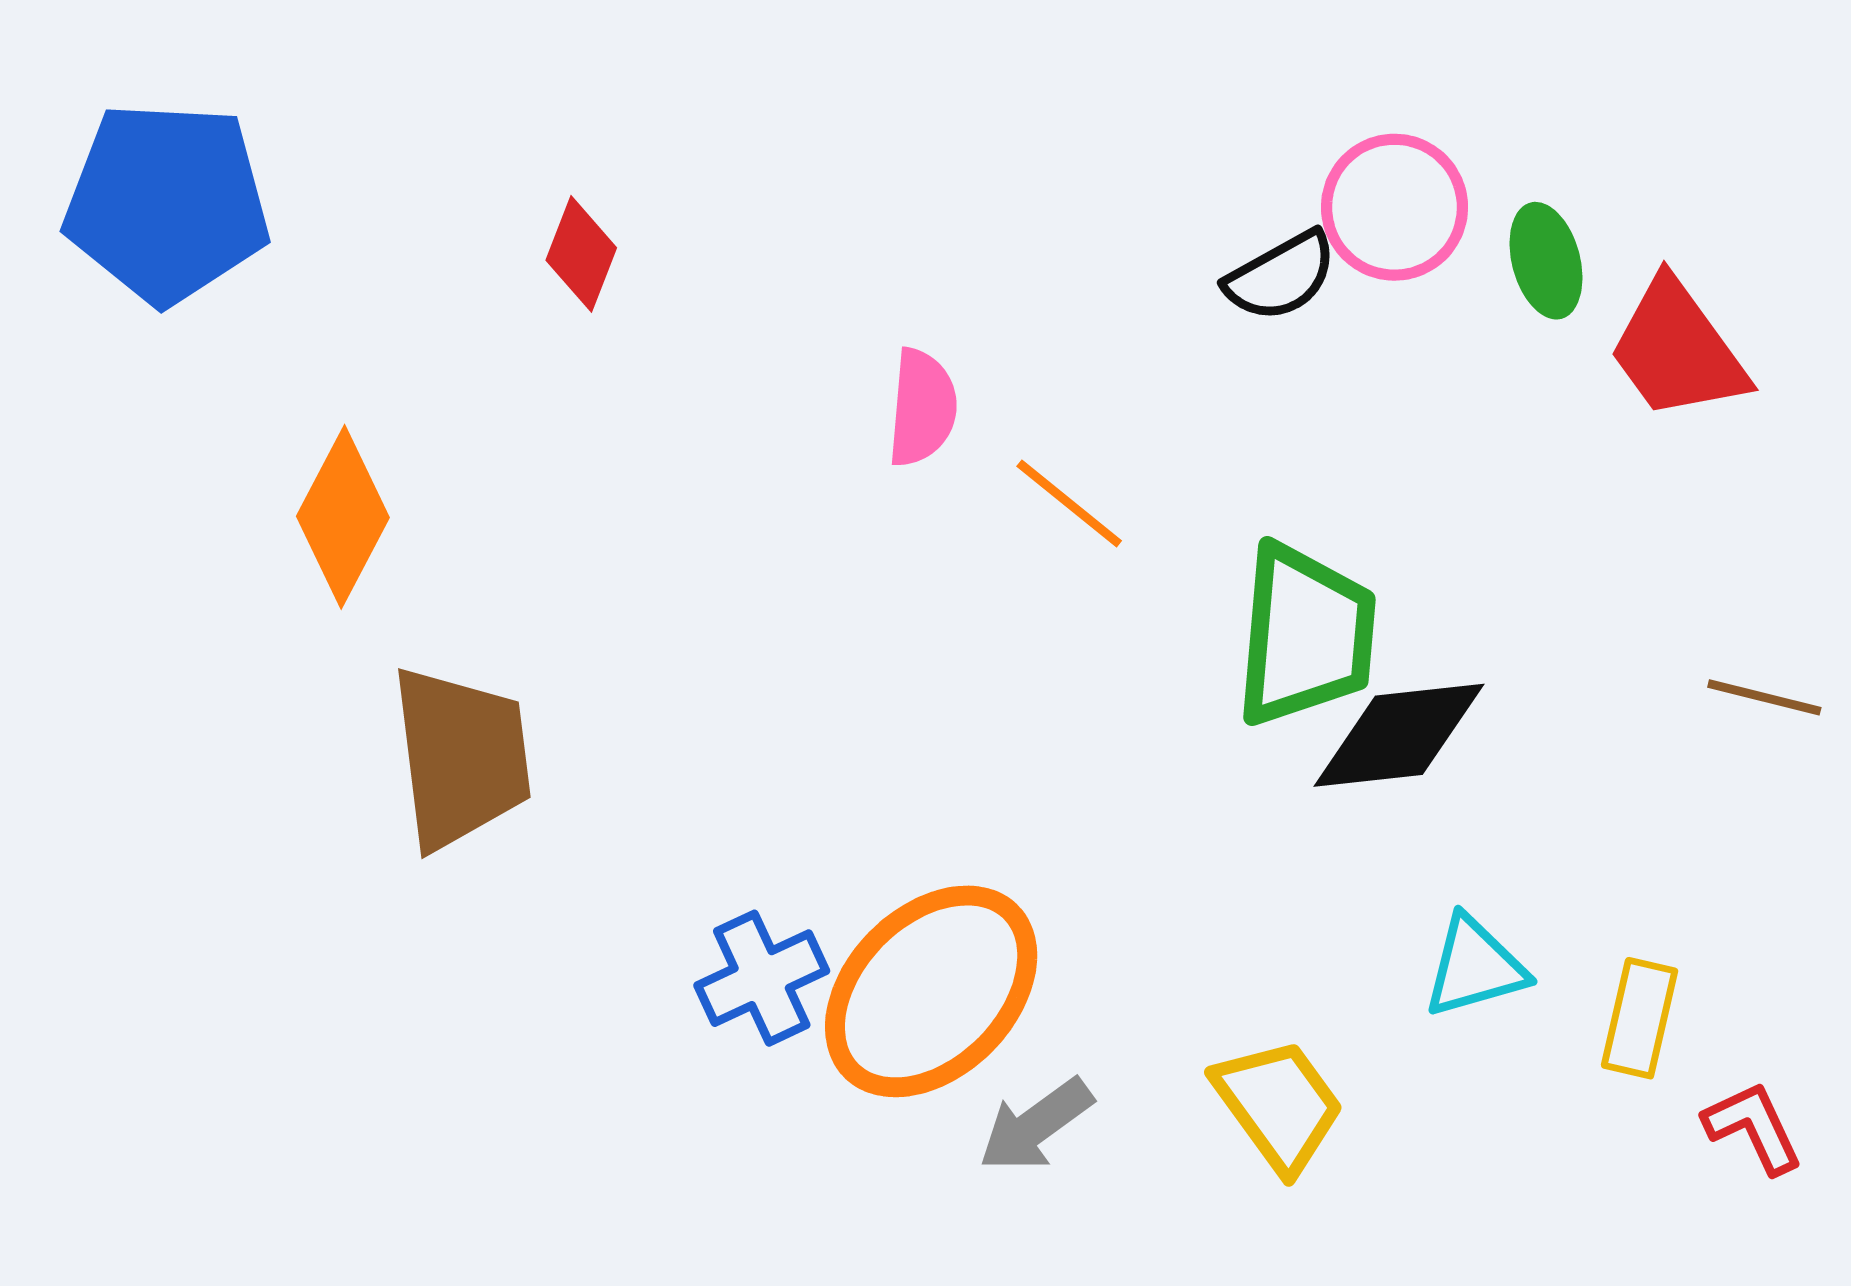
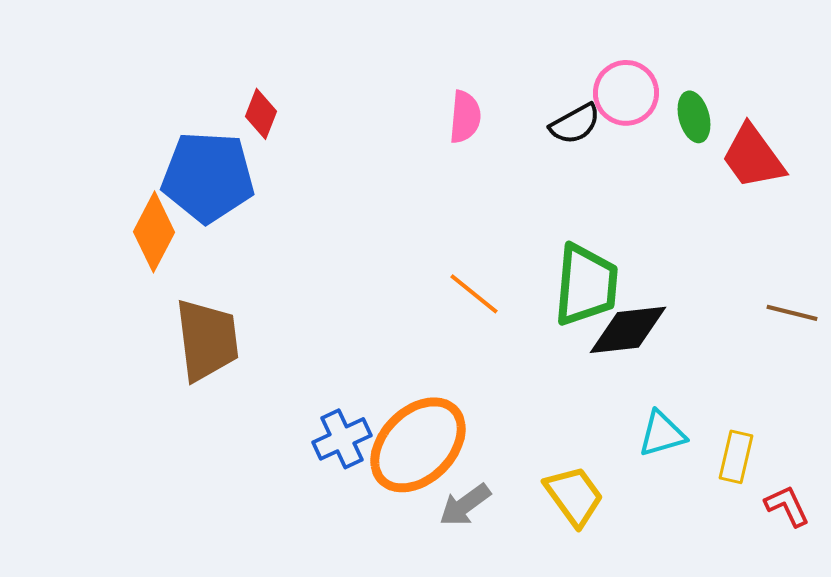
blue pentagon: (167, 203) -> (208, 177), moved
pink semicircle: (922, 408) -> (465, 117), moved
orange line: (1069, 504) -> (474, 294), moved

